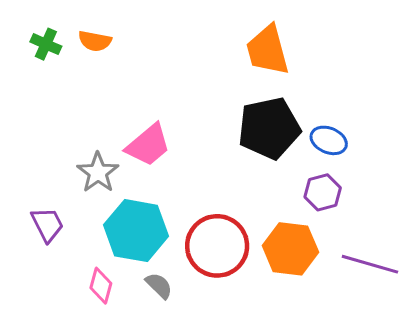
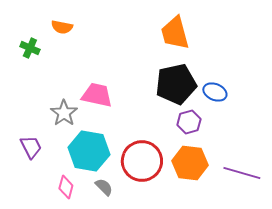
green cross: (46, 44) -> (30, 48), moved
pink trapezoid: (148, 145) -> (97, 95), turned -128
purple hexagon: (323, 192) -> (189, 122), moved

